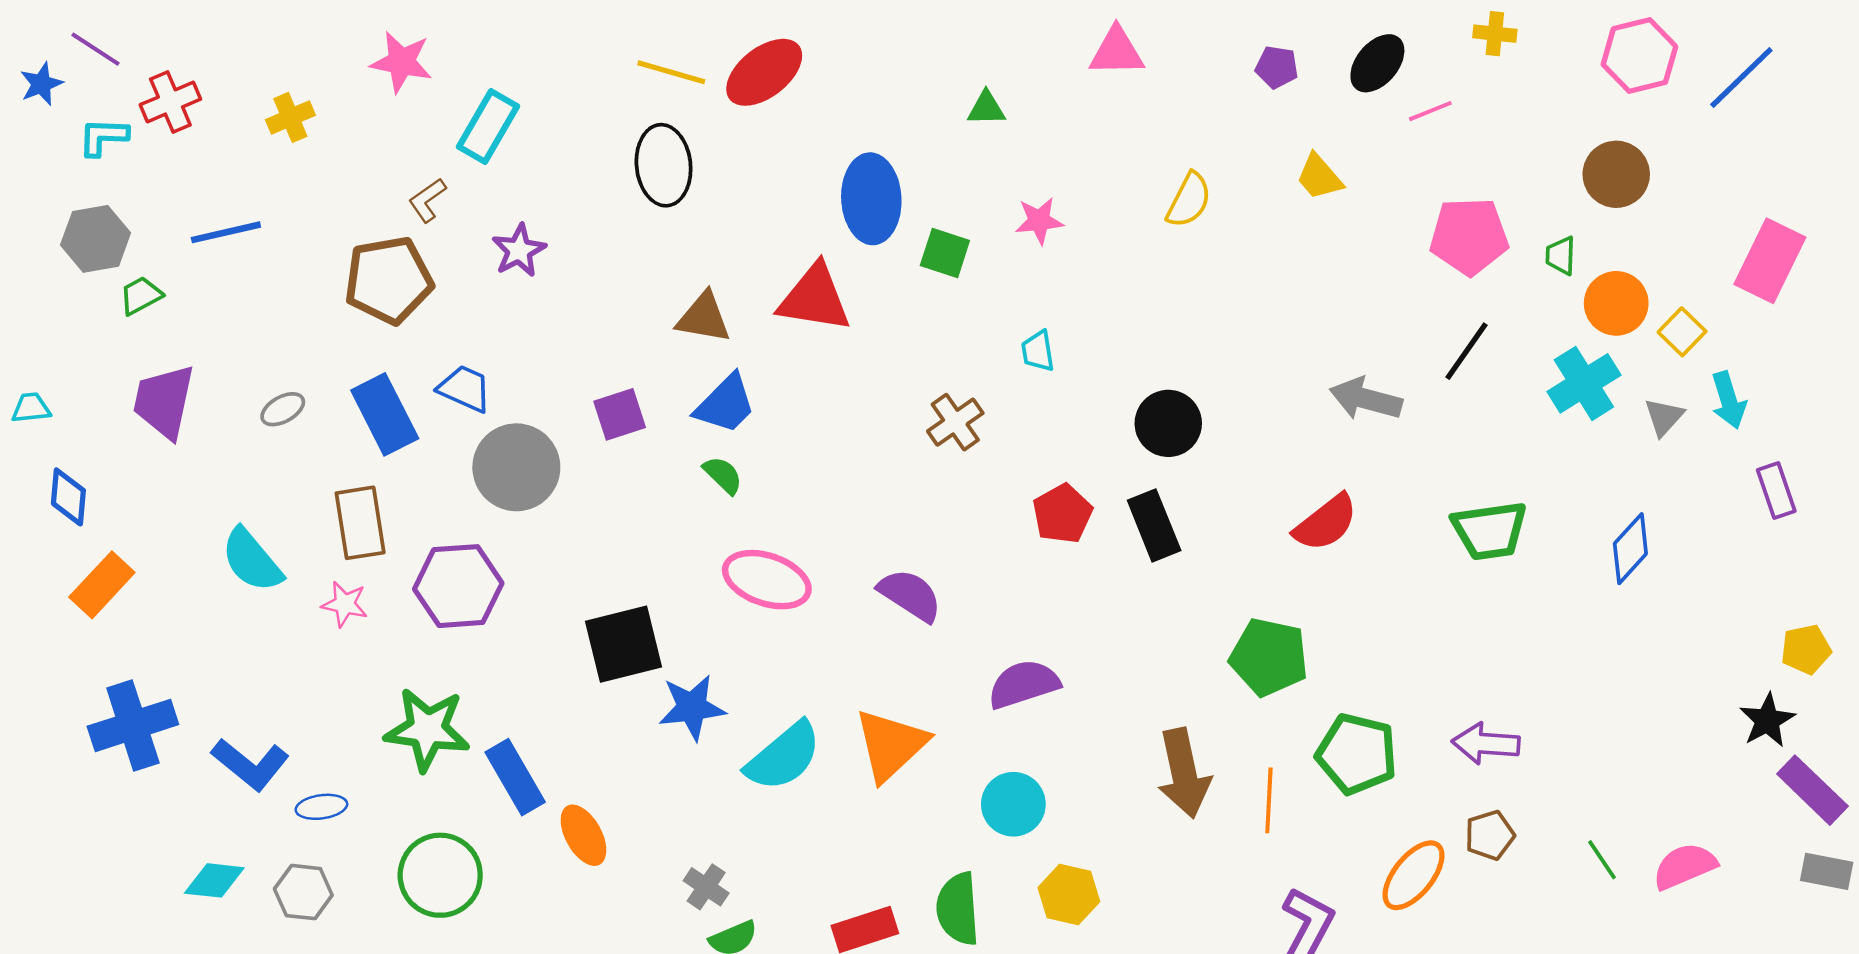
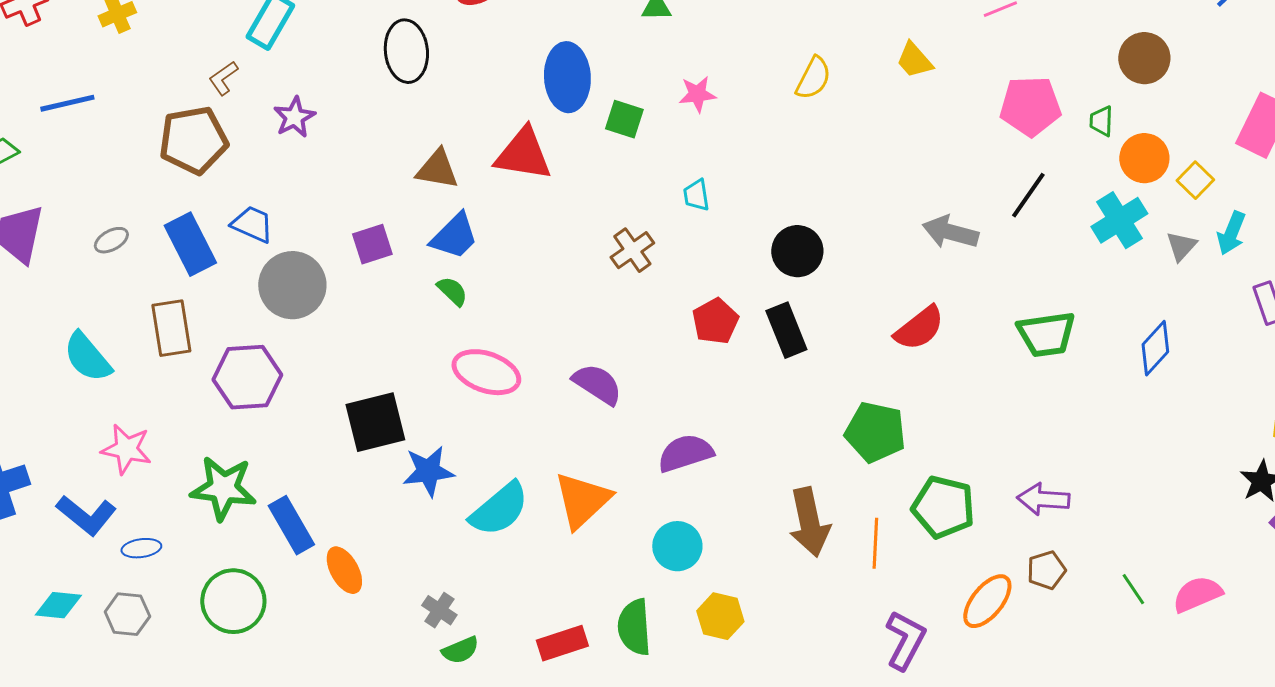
cyan arrow: (1729, 400) -> (1231, 233), turned 39
pink star: (345, 604) -> (126, 449), moved, size x1.4

